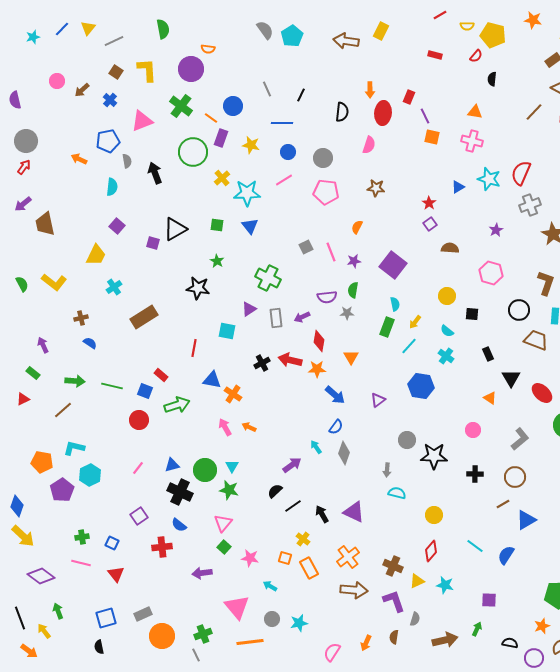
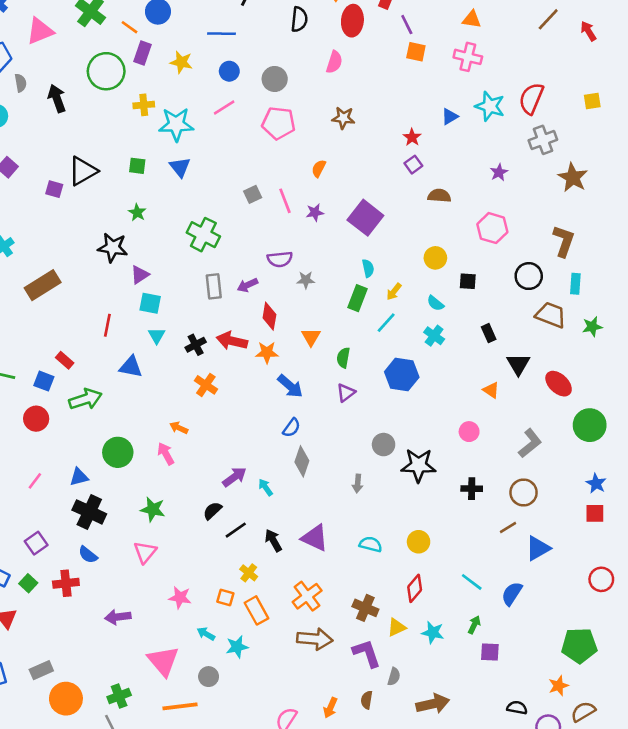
yellow cross: (222, 178) -> (144, 105), turned 35
green semicircle: (353, 290) -> (343, 358), moved
purple triangle: (249, 309) -> (140, 275), moved
orange cross: (233, 394) -> (206, 385), moved
pink arrow: (225, 427) -> (166, 454), moved
cyan arrow: (316, 447) -> (266, 487), moved
cyan triangle: (232, 466) -> (157, 336), moved
green circle: (205, 470) -> (118, 452), moved
cyan semicircle: (397, 493) -> (371, 544), moved
green square: (224, 547) -> (28, 583), moved
cyan star: (299, 623) -> (237, 647), moved
green arrow: (477, 629) -> (474, 625), moved

